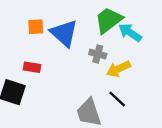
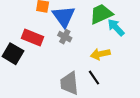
gray cross: (98, 54) -> (65, 37), moved
red rectangle: (32, 67) -> (33, 37), size x1.5

